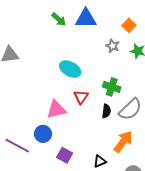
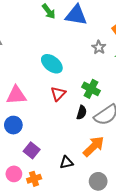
pink triangle: (56, 109) -> (16, 95), moved

